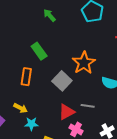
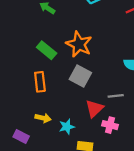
orange star: (84, 63) -> (79, 44), moved
cyan star: (31, 124) -> (67, 127), moved

